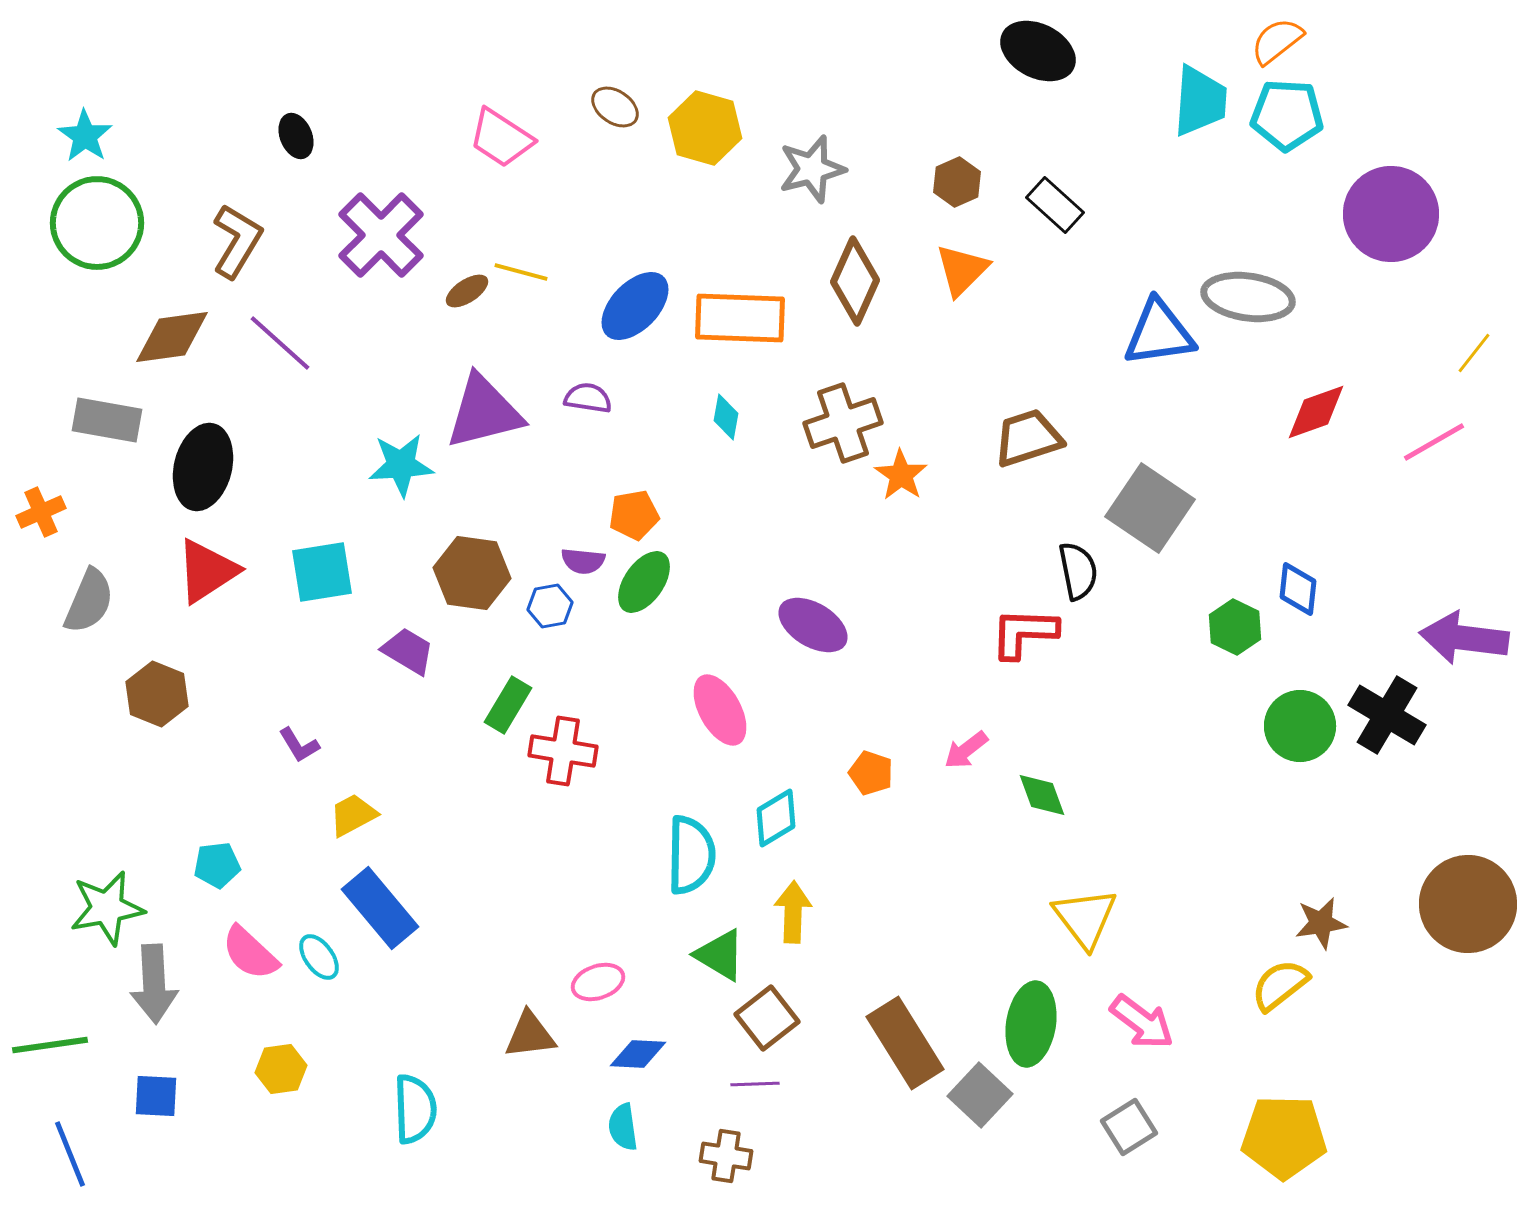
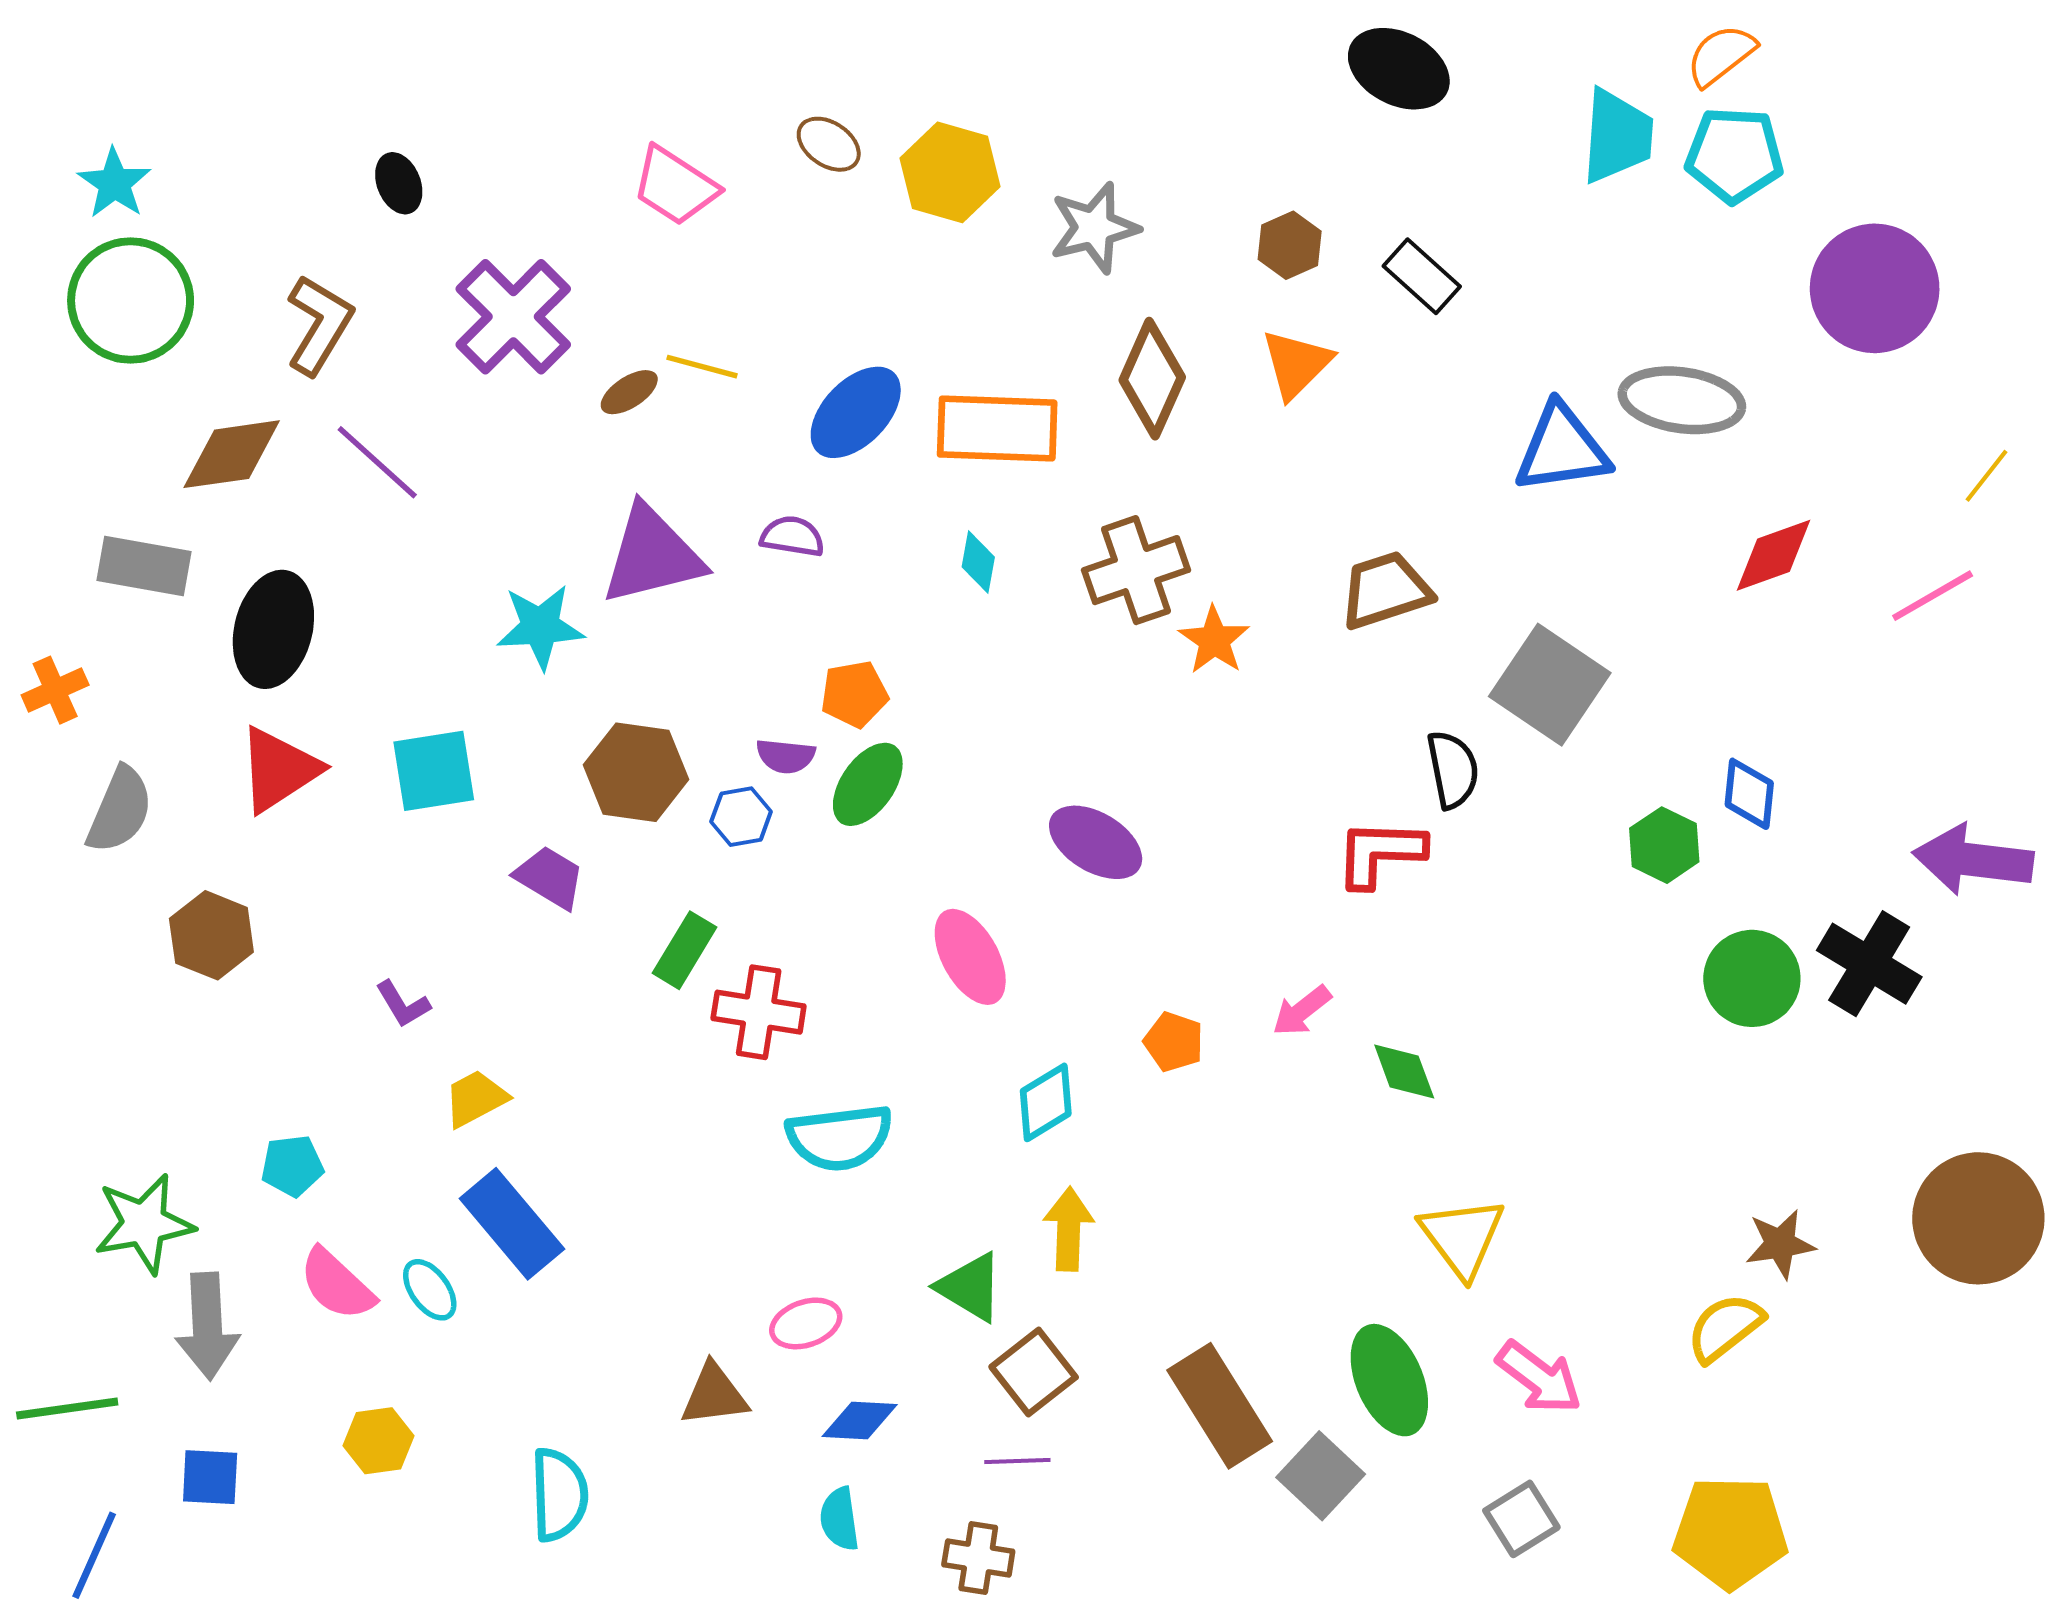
cyan semicircle: (691, 855) -> (839, 1137), moved, turned 82
green ellipse: (1031, 1024) -> (1389, 1380), turned -32
blue line: (70, 1154) -> (94, 1555), turned 46

